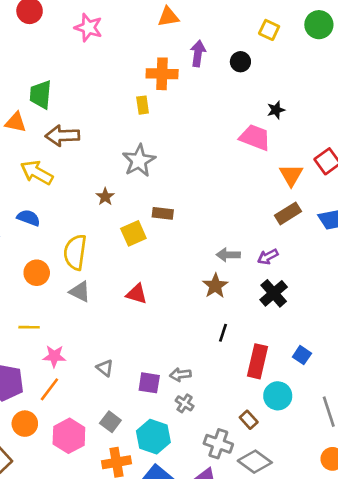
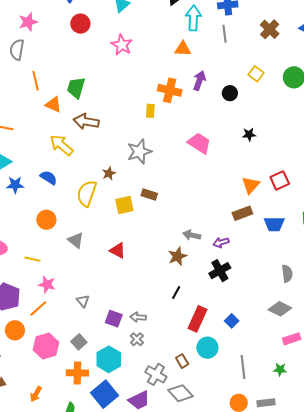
pink trapezoid: (255, 137) -> (199, 143), moved
yellow semicircle: (75, 252) -> (87, 193), moved

